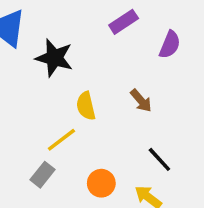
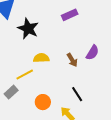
purple semicircle: (170, 45) -> (92, 53), moved
yellow semicircle: (86, 106) -> (41, 58), turned 91

